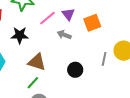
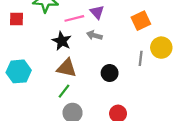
pink line: (47, 18) -> (74, 18), turned 30
orange square: (92, 23) -> (141, 21), moved
black star: (20, 35) -> (62, 41), moved, turned 30

